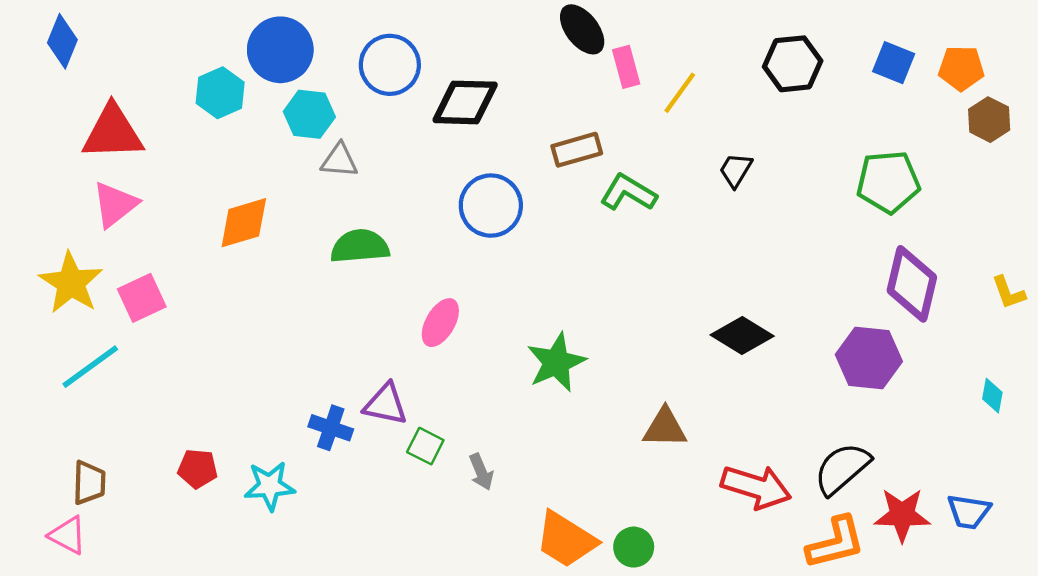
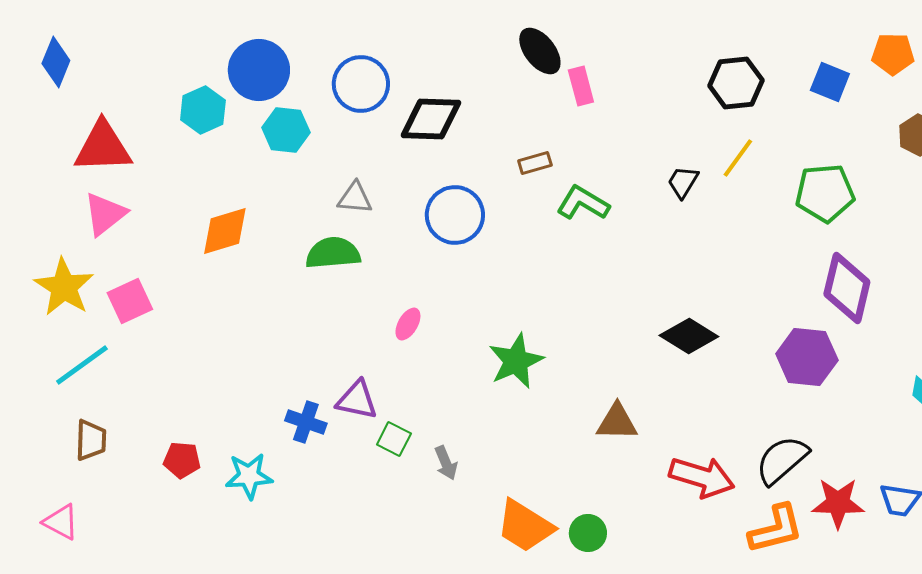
orange pentagon: (961, 68) -> (893, 54), moved
yellow line: (680, 93) -> (738, 158), moved
brown rectangle: (577, 150) -> (535, 163), size x0.7
gray triangle: (339, 160) -> (355, 198), moved
pink ellipse: (440, 323) -> (408, 324), size x0.7
brown trapezoid: (89, 483) -> (91, 440), moved

